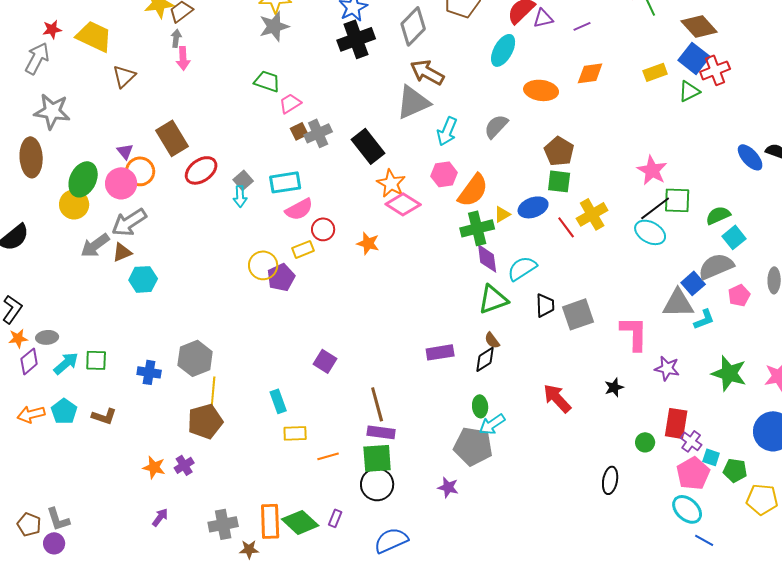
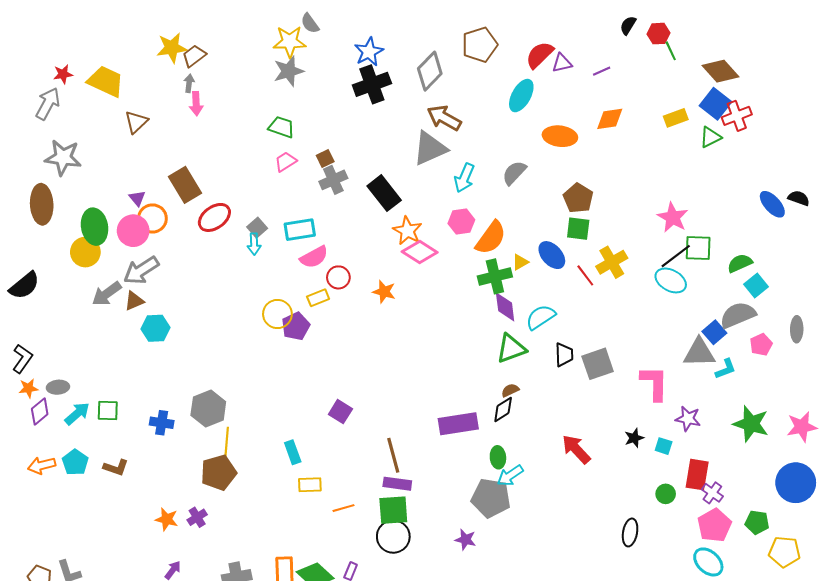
pink trapezoid: (290, 103) -> (286, 162), moved
brown square: (299, 131) -> (325, 159), moved
green ellipse: (83, 179) -> (95, 227), turned -36
blue ellipse: (533, 207) -> (552, 255), turned 68
brown semicircle: (492, 340) -> (510, 390), turned 102
purple rectangle: (440, 352) -> (458, 424), moved, size x1.4
cyan square: (711, 457) -> (664, 446), moved

